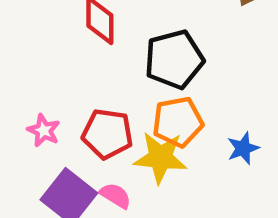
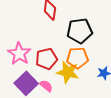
pink star: (44, 131) -> (19, 54), size x1.6
red pentagon: (107, 134) -> (46, 59), turned -30

